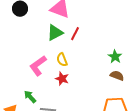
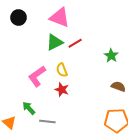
red line: (75, 34) -> (75, 43), turned 32
green star: (115, 57) -> (111, 56), moved

